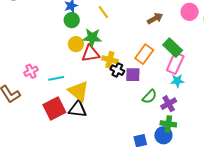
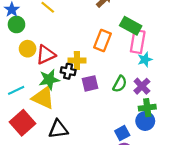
green star: (92, 38) -> (49, 80), moved
yellow cross: (110, 60) -> (77, 60), moved
black cross: (117, 70) -> (68, 71), moved
purple square: (133, 75) -> (90, 83), moved
black triangle: (78, 109) -> (58, 129), moved

